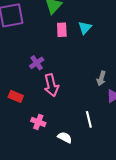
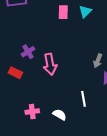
purple cross: (37, 63) -> (28, 52), moved
pink cross: (38, 122) -> (32, 112), moved, turned -32

